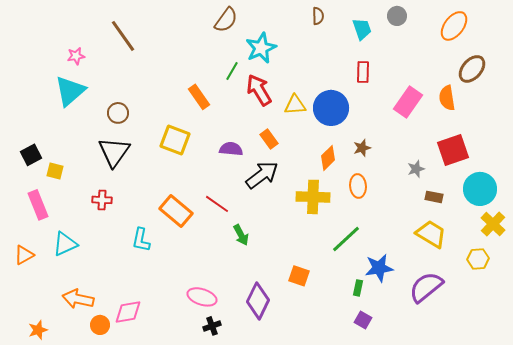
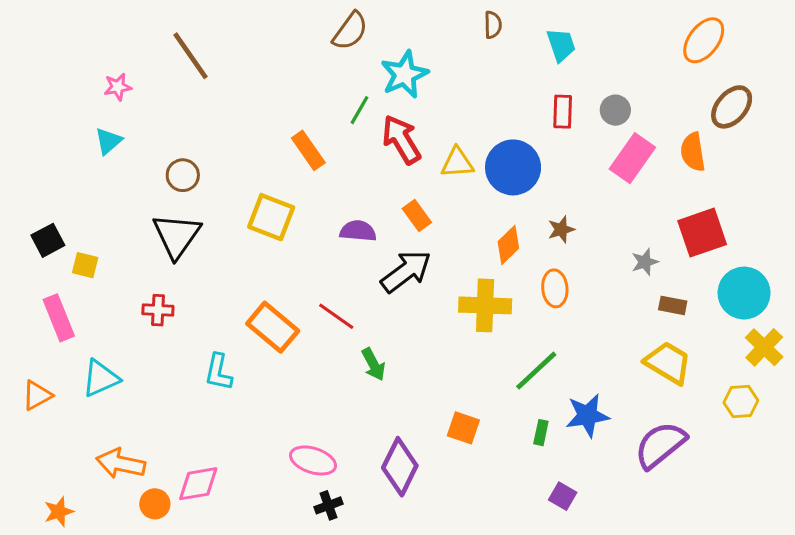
gray circle: (397, 16) -> (615, 110), moved
cyan triangle: (70, 91) -> (108, 141), size x0.6
green rectangle: (358, 288) -> (541, 433), moved

